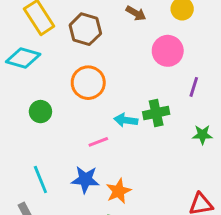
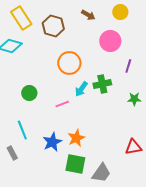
orange circle: (88, 83) -> (69, 63), moved
green circle: (40, 112) -> (29, 93), moved
cyan arrow: (126, 120) -> (81, 89), turned -63
blue star: (85, 179) -> (52, 142), moved, turned -30

